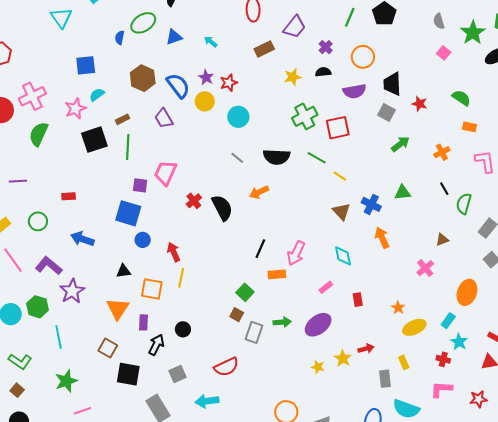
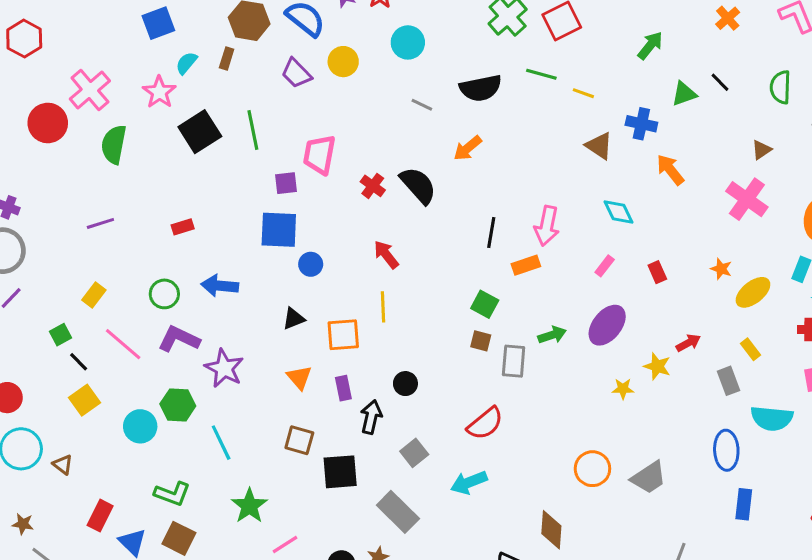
yellow circle: (205, 101) -> (343, 62), moved
brown rectangle: (123, 119) -> (227, 59), moved, turned -32
green arrow: (400, 144) -> (650, 46), moved
black line: (444, 189) -> (720, 82), moved
green circle: (38, 221) -> (164, 294), moved
red arrow: (174, 252) -> (386, 255), moved
pink cross: (425, 268) -> (747, 199), size x1.5
orange triangle: (118, 309) -> (299, 377), size x0.7
brown square: (17, 390) -> (179, 538), size x1.5

